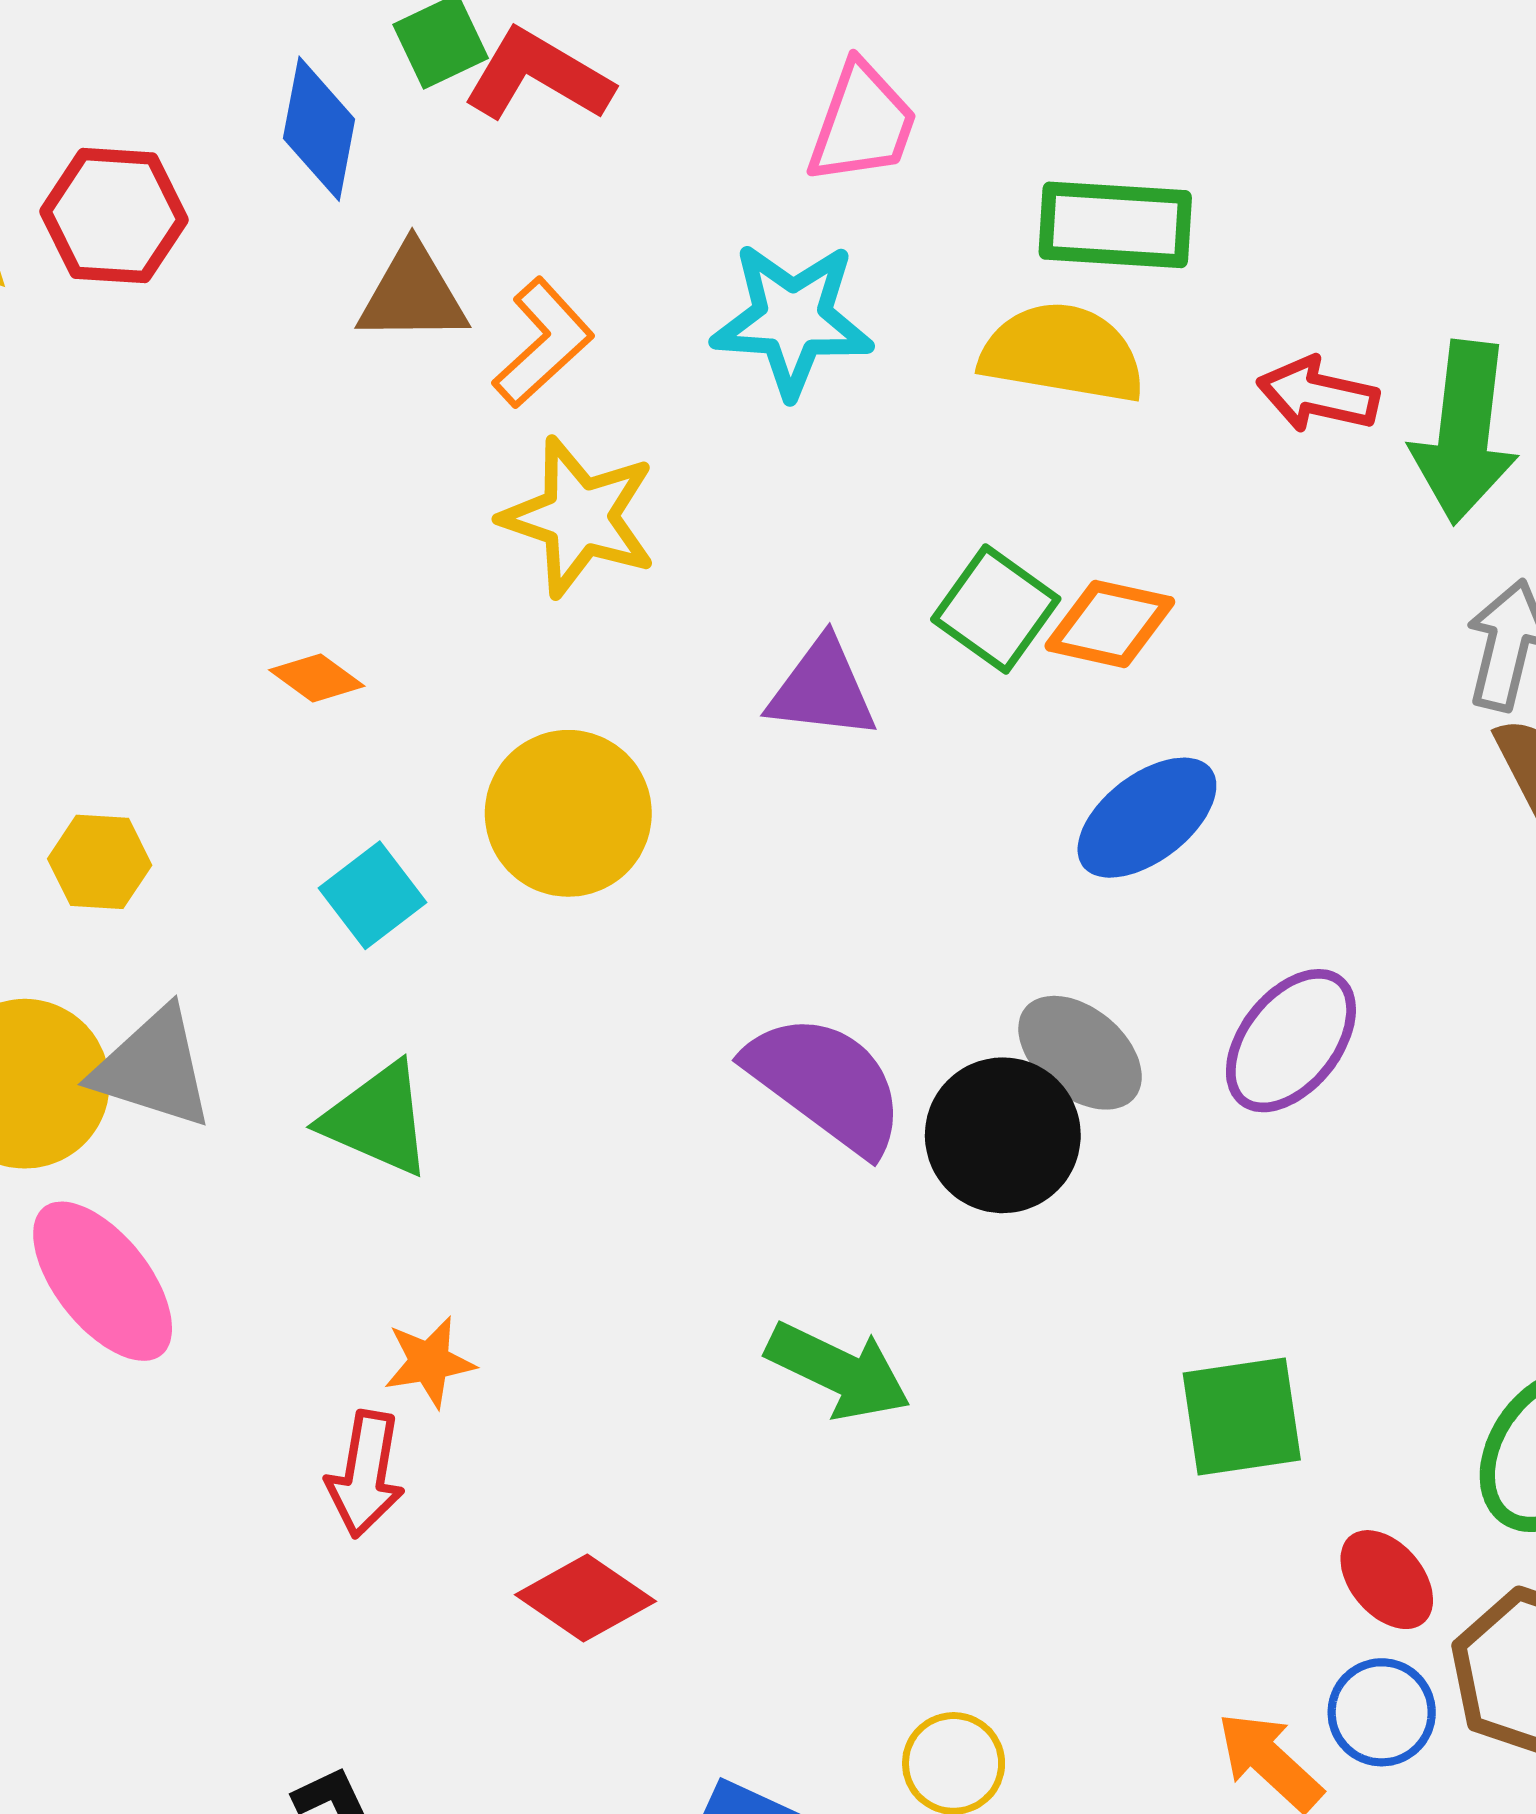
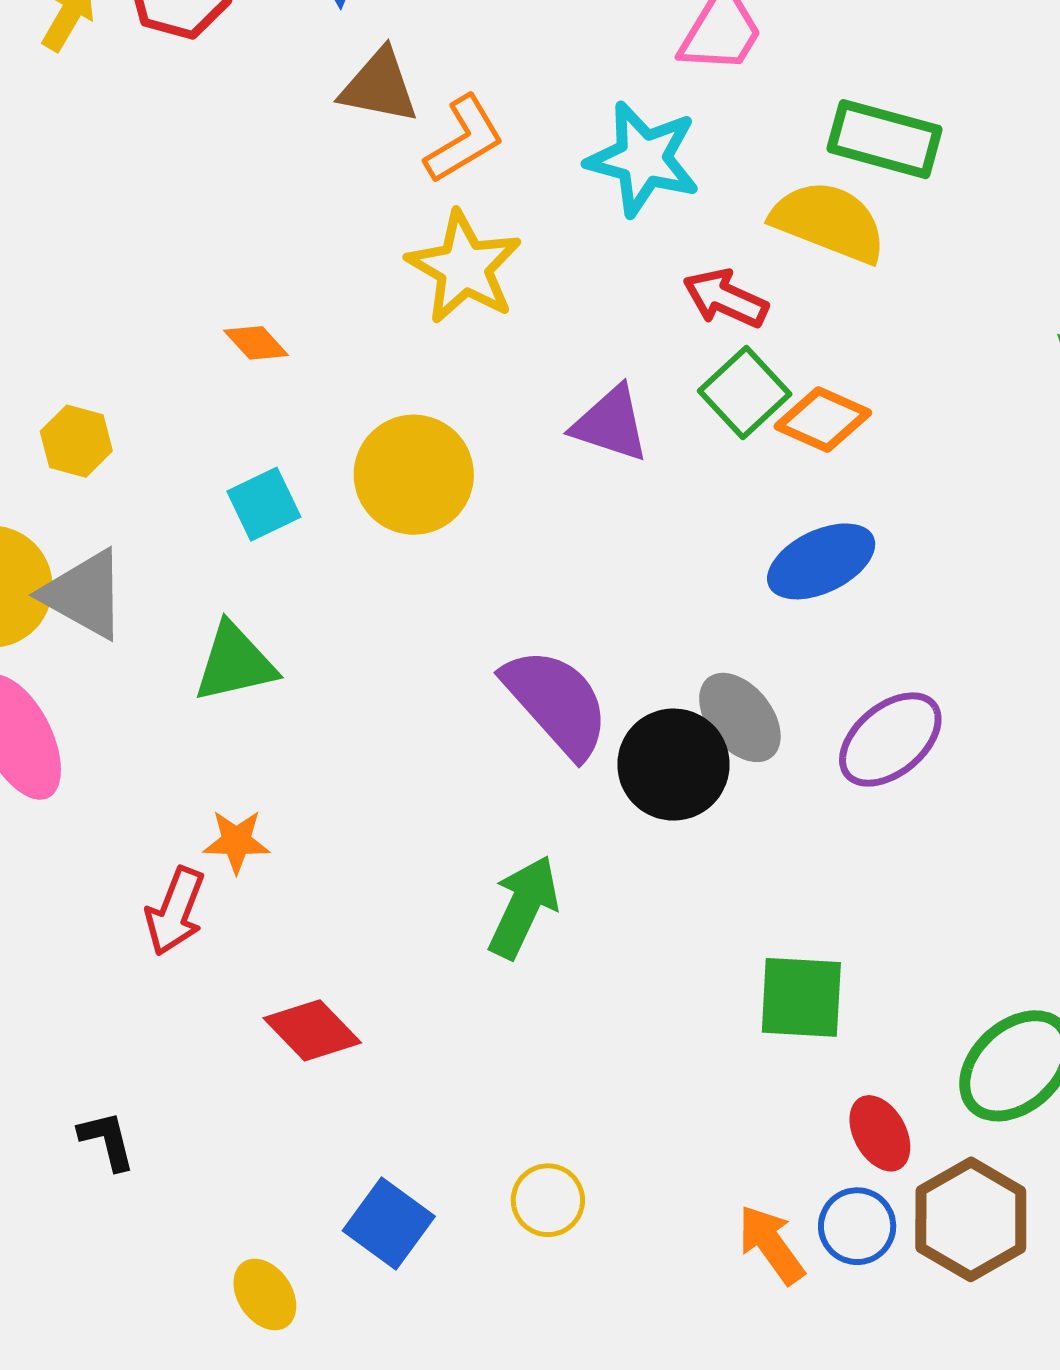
red arrow: (1318, 395) -> (725, 298), moved
green triangle: (377, 1119) -> (235, 663), turned -48
green arrow: (838, 1371) -> (523, 907), turned -102

